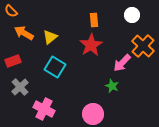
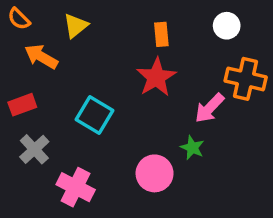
yellow triangle: (50, 37) -> (76, 26), moved
orange cross: (143, 46) -> (246, 79), turned -30
pink circle: (93, 114) -> (155, 173), moved

